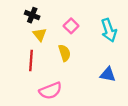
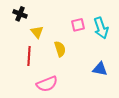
black cross: (32, 15) -> (20, 14), moved
pink square: (71, 26) -> (78, 25), moved, turned 32

